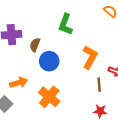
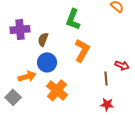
orange L-shape: (90, 57) -> (82, 50), moved
blue circle: (49, 61) -> (47, 62), moved

